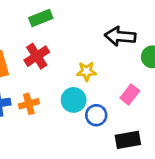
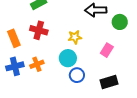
red cross: (37, 56) -> (39, 30), turned -36
blue circle: (96, 115) -> (77, 75), moved

